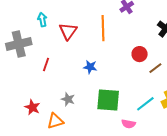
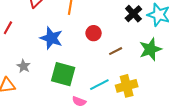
red circle: (140, 54) -> (94, 33), moved
blue star: (90, 67) -> (51, 38), size x1.6

